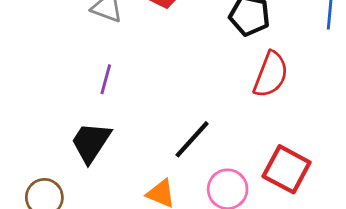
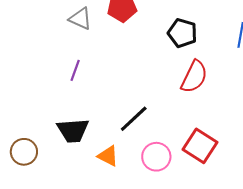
black trapezoid: (91, 142) -> (73, 131), moved, turned -132

